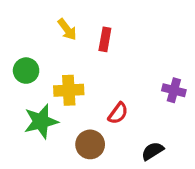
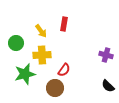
yellow arrow: (67, 29) -> (41, 31), moved
red semicircle: (118, 113) -> (64, 70), moved
black semicircle: (153, 151) -> (108, 86), moved, turned -104

